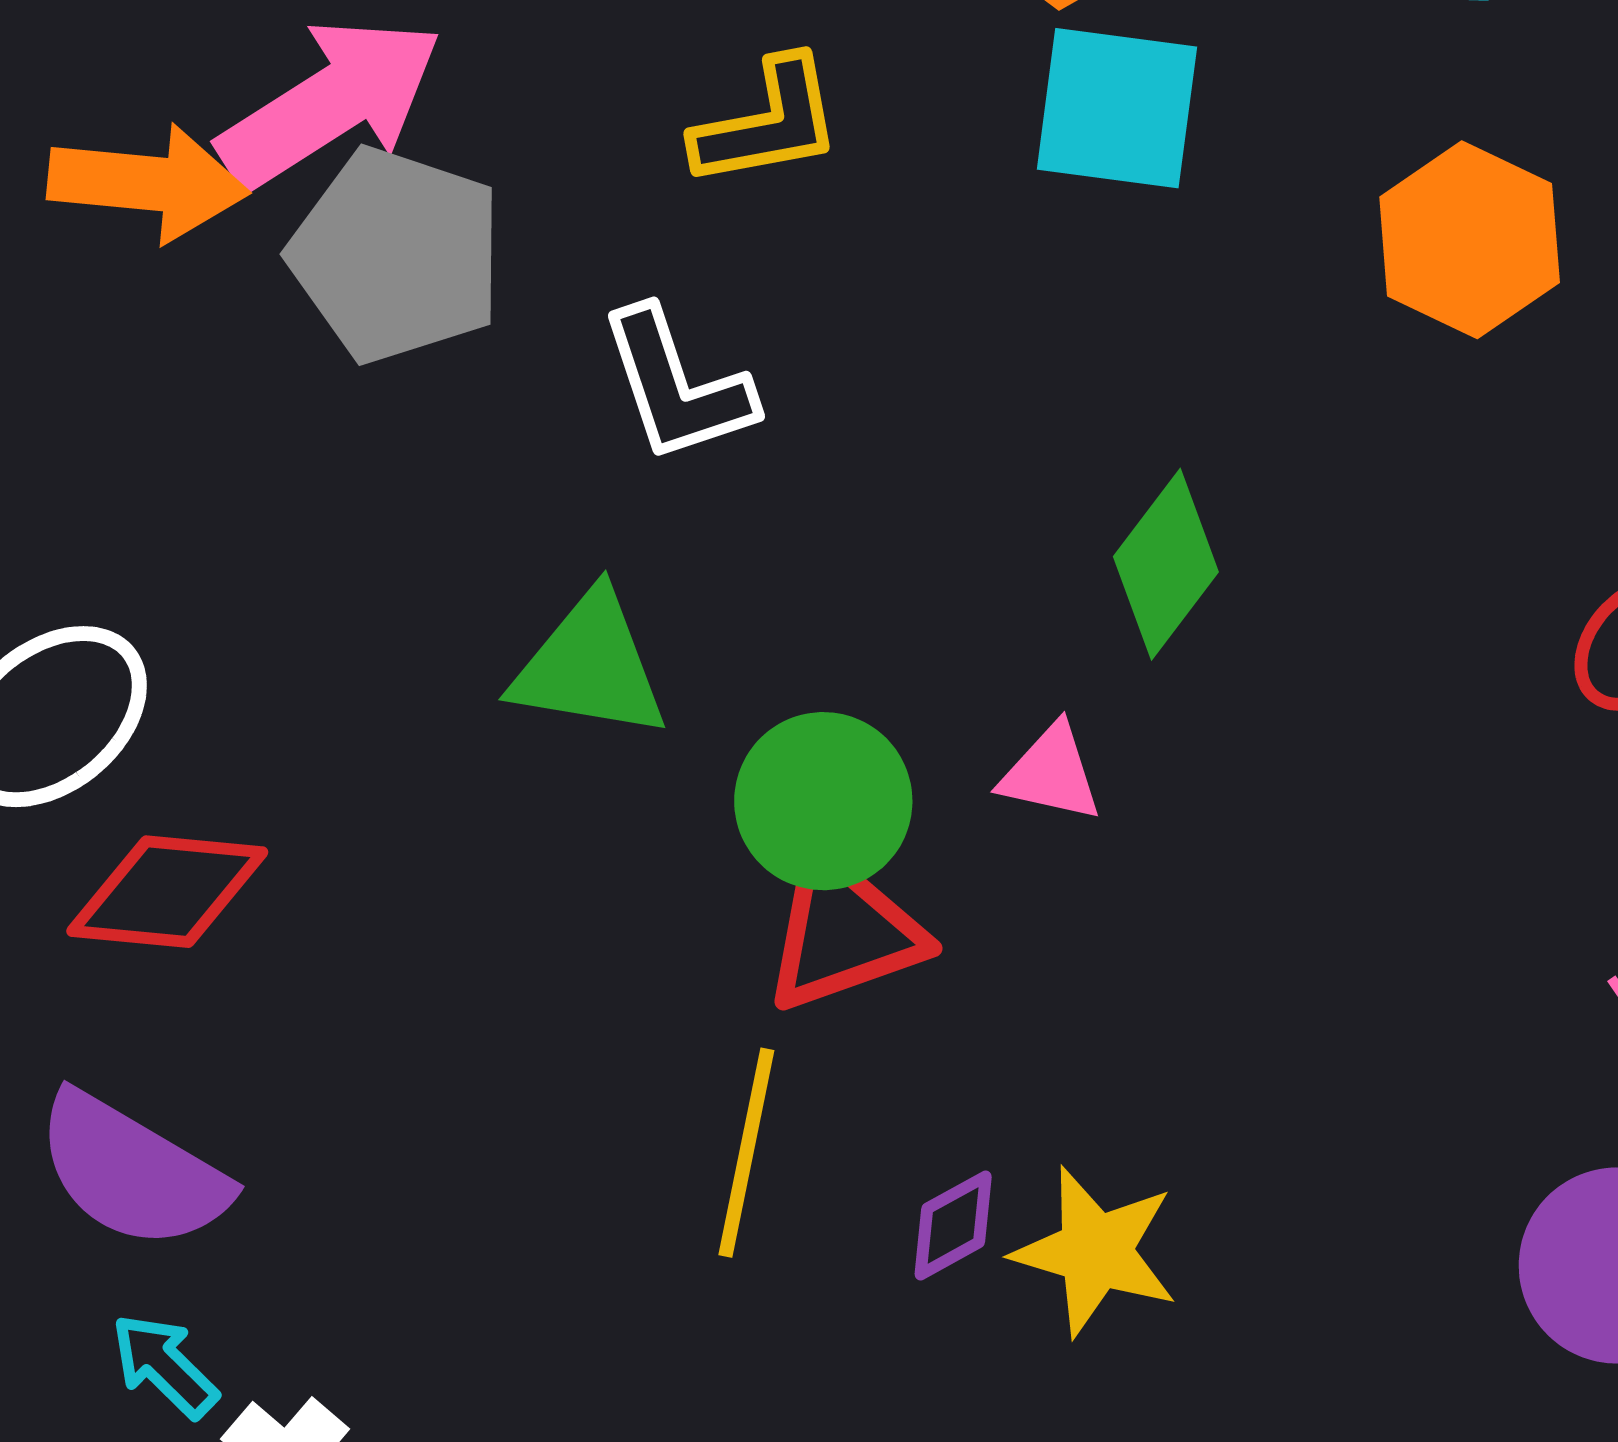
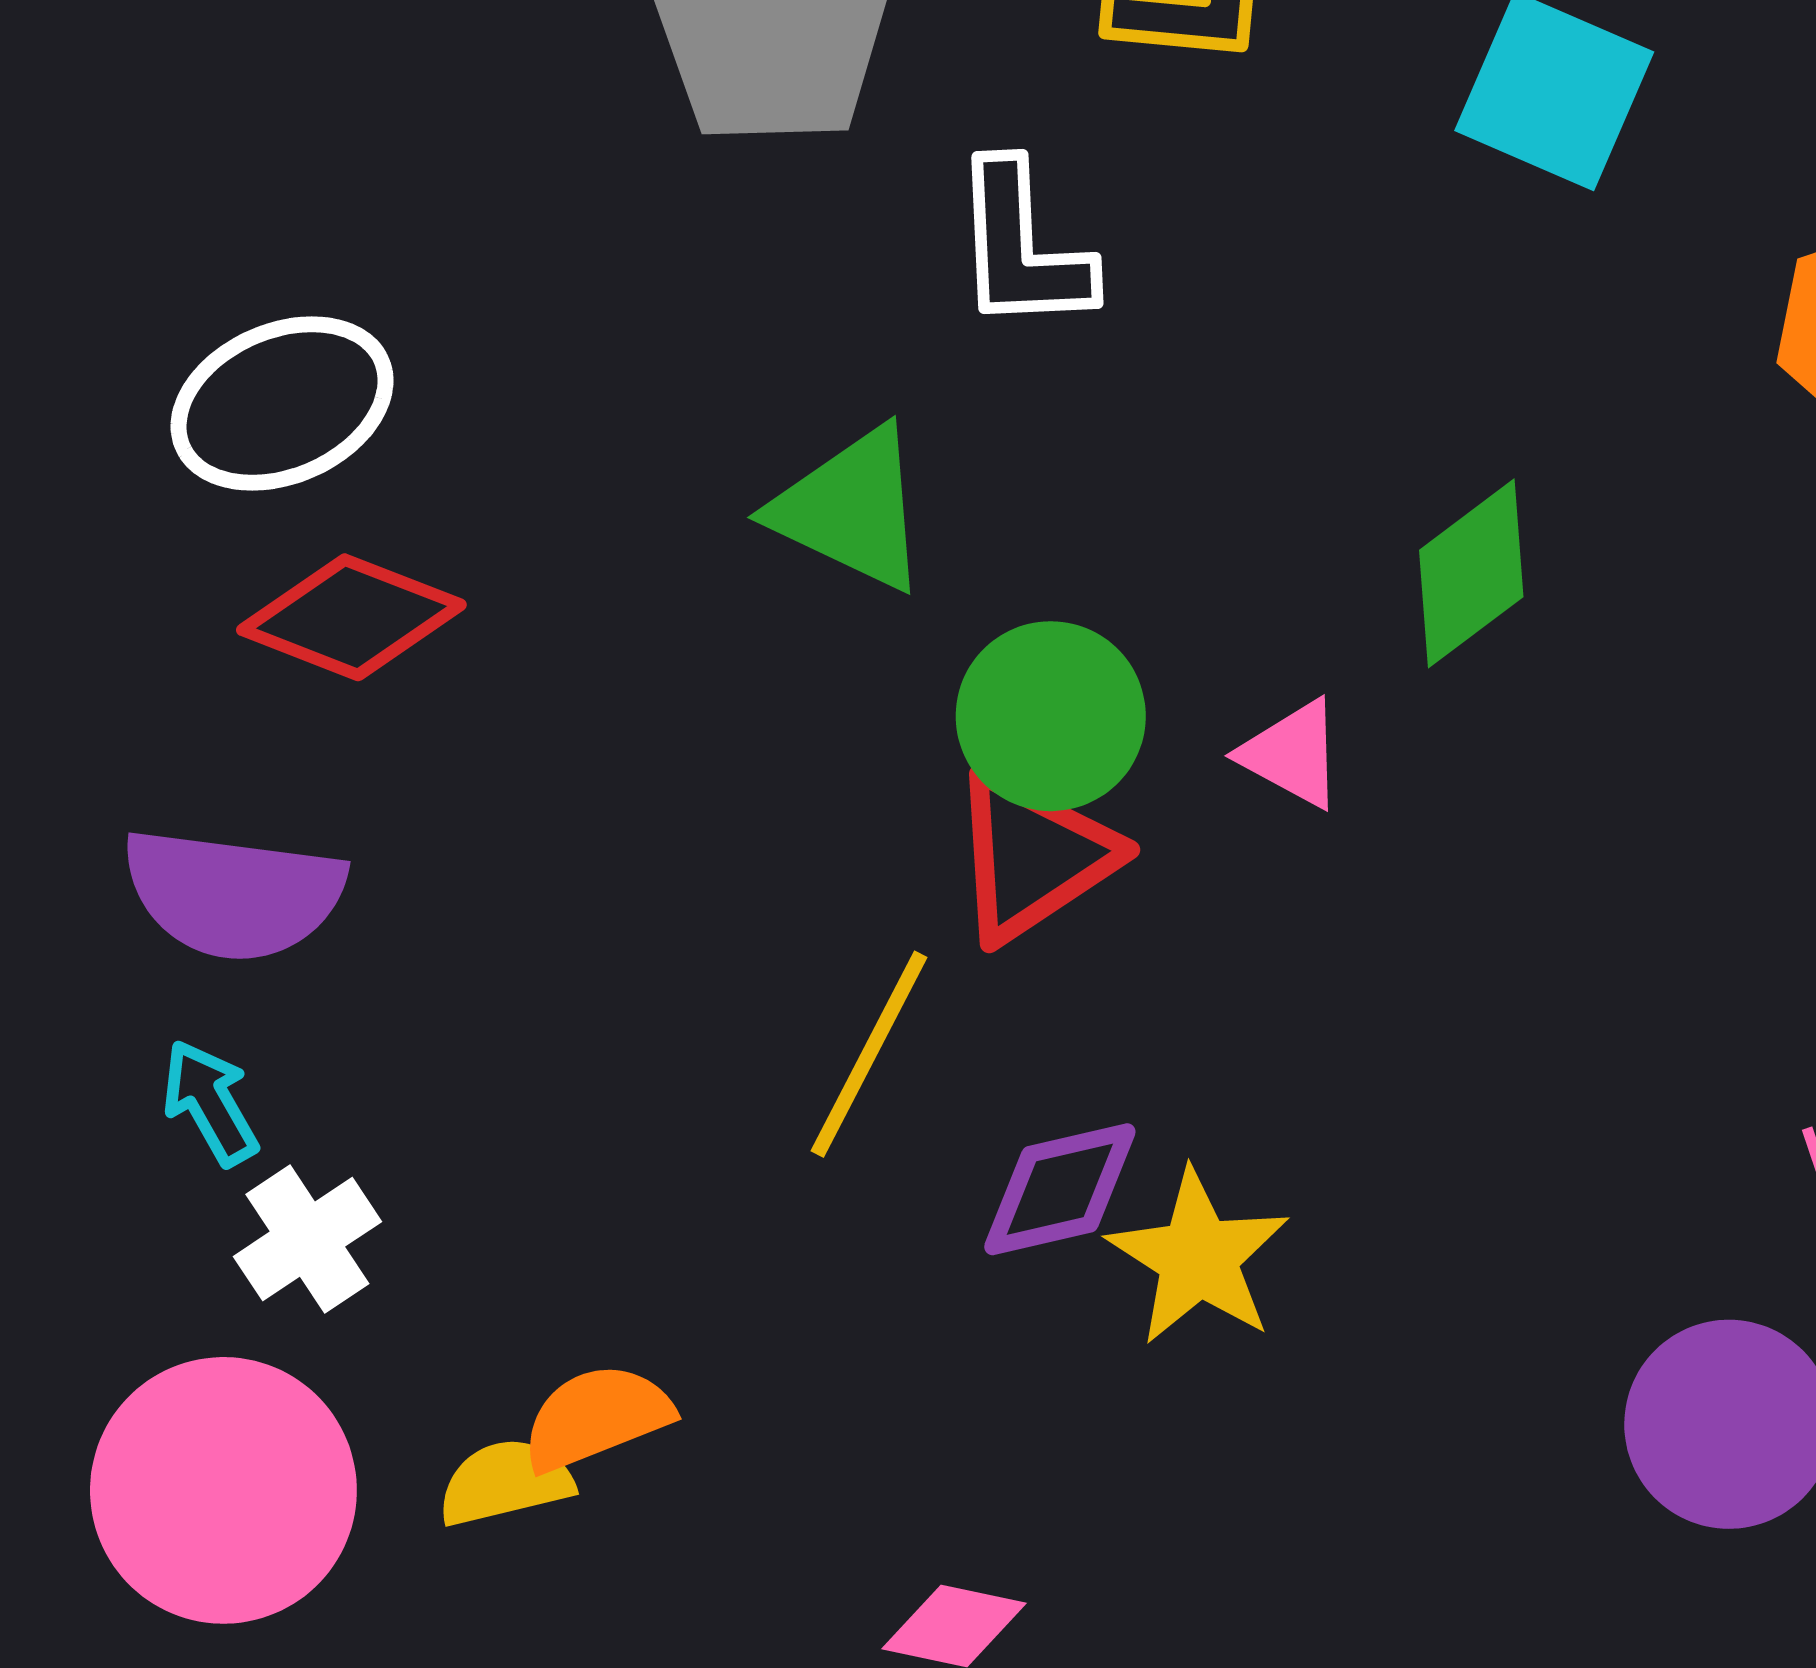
red triangle: (843, 932) -> (1033, 856), turned -30
purple semicircle: (132, 1171) -> (233, 894), turned -39
purple diamond: (953, 1225) -> (1060, 1189), size x1.4

